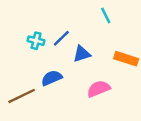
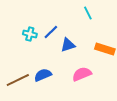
blue semicircle: (52, 78) -> (43, 75), moved

